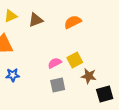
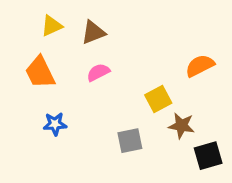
orange semicircle: (73, 22) -> (200, 66), moved
pink semicircle: (55, 63) -> (98, 72), moved

